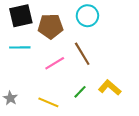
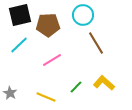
cyan line: (20, 47) -> (19, 45), turned -42
brown line: (82, 54) -> (96, 43), moved

